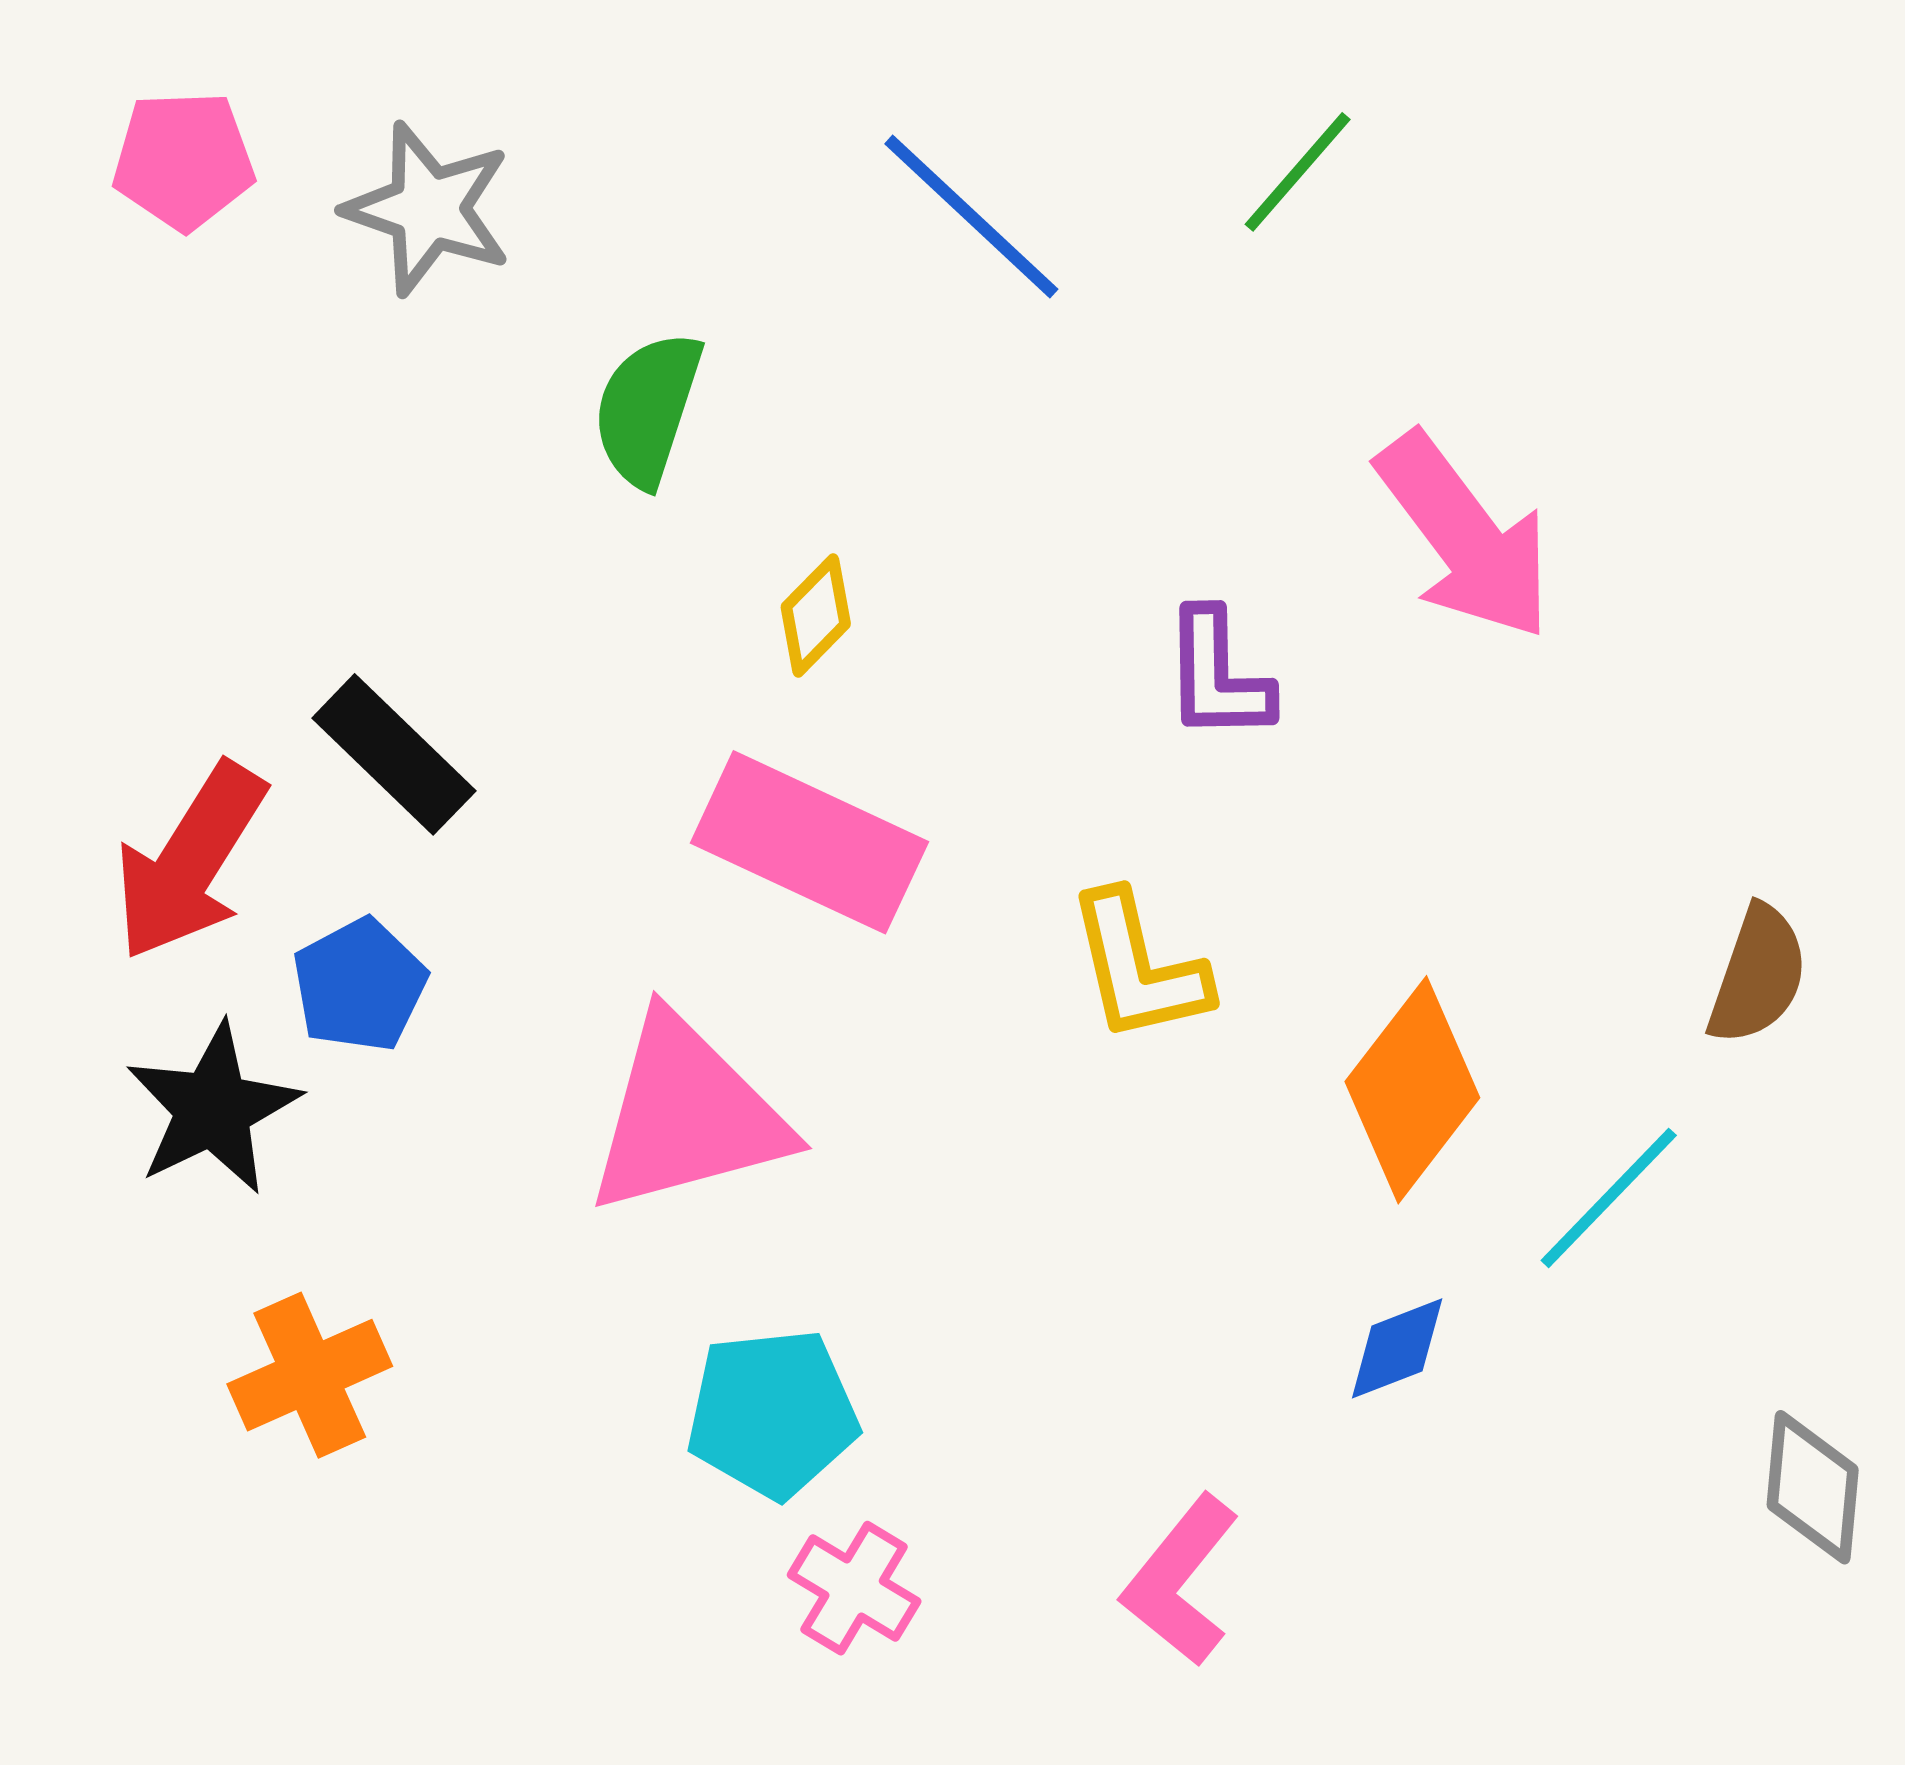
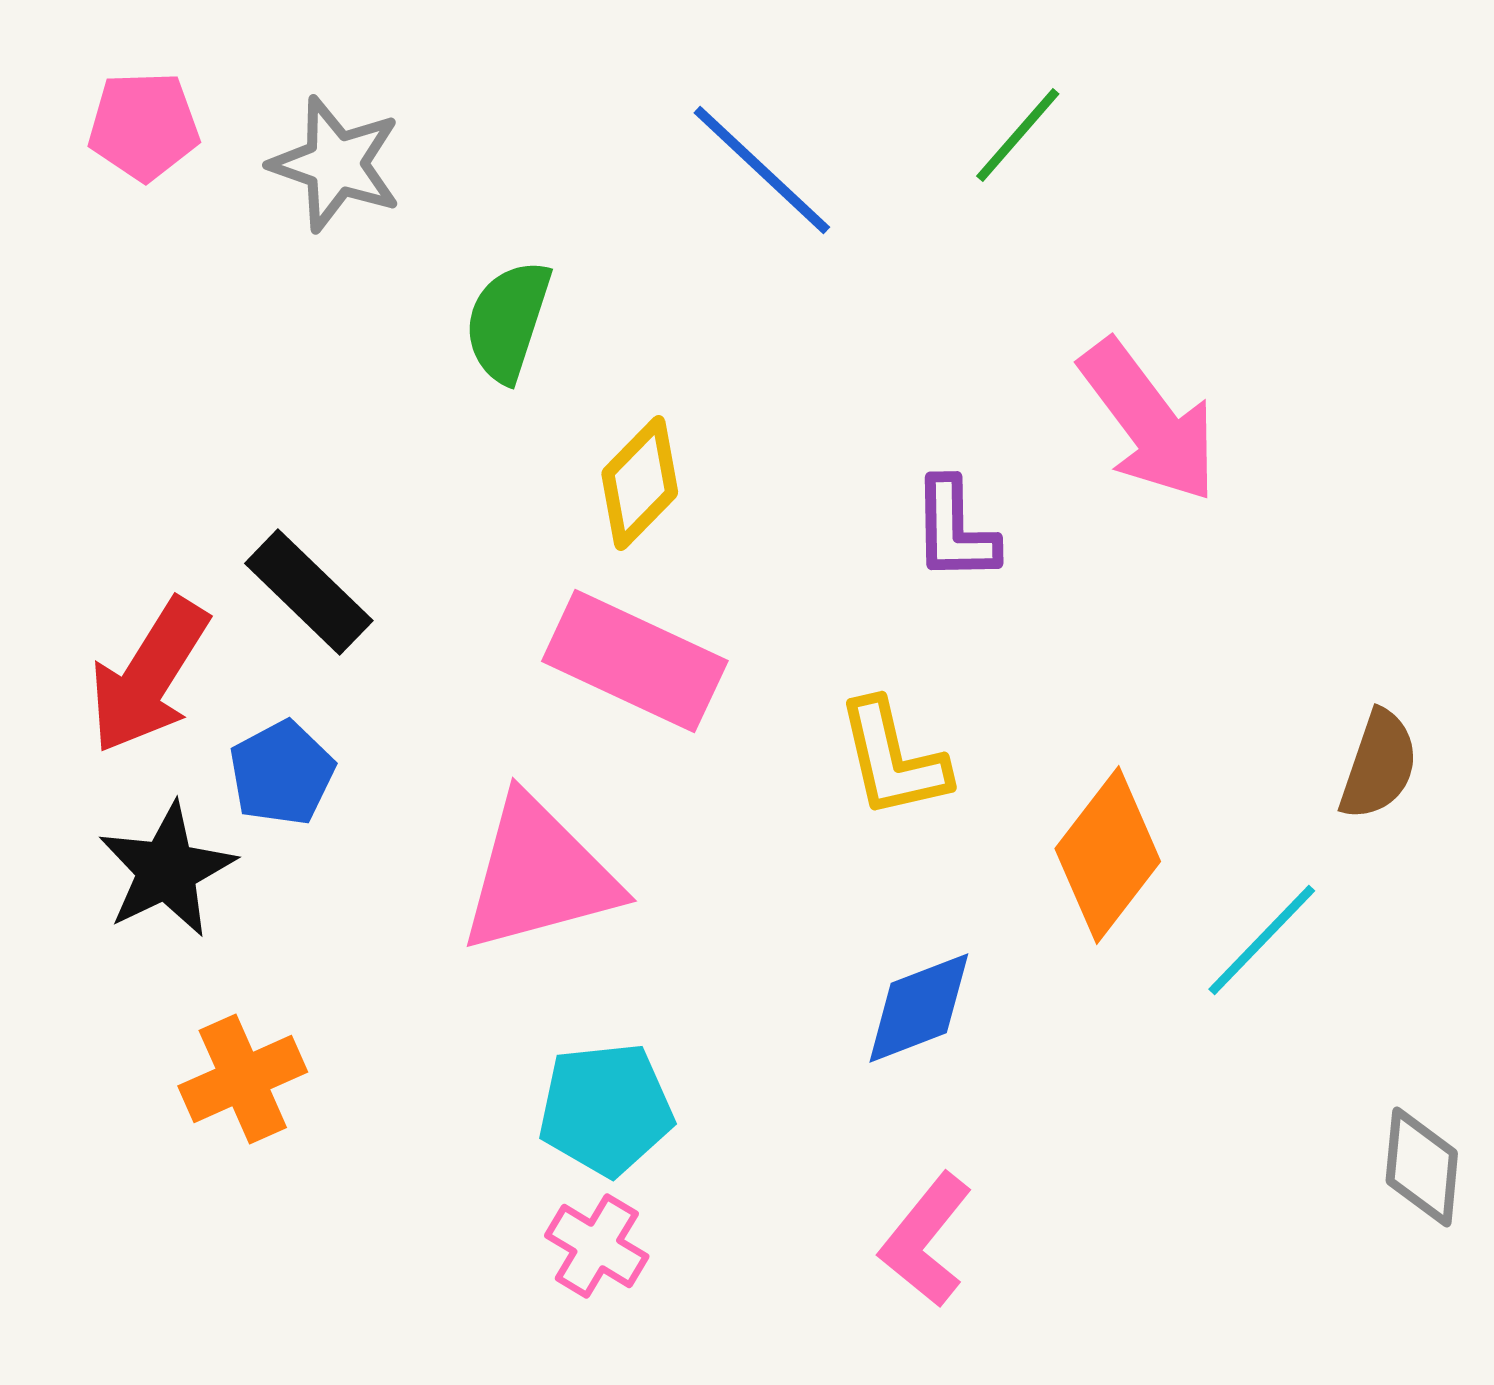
yellow diamond: (816, 615) -> (640, 483), size x1.4
blue diamond: (1397, 1348) -> (919, 1008), moved, size x1.4
pink cross: (854, 1588) -> (597, 1246), moved

